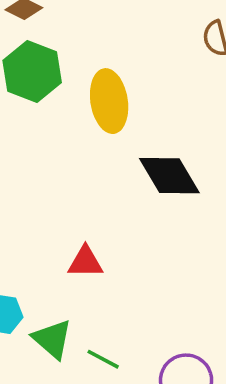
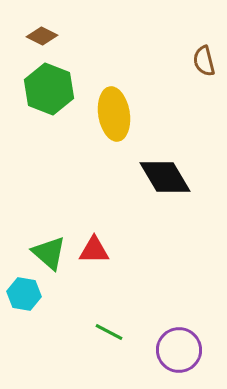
green triangle: (52, 339) -> (49, 253), moved

